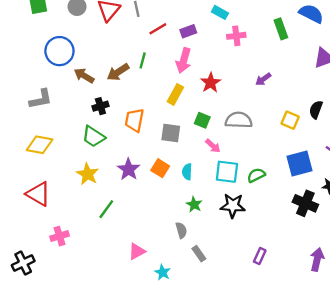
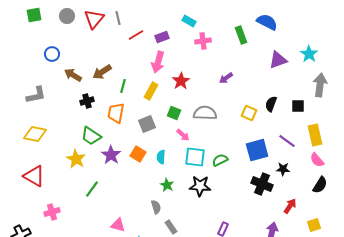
blue circle: (59, 51) -> (52, 54), size x0.6
green line: (143, 60) -> (123, 86), moved
gray square: (171, 133) -> (147, 124), turned -30
green trapezoid: (93, 137) -> (91, 136), moved
pink triangle: (137, 251) -> (118, 225), turned 42

